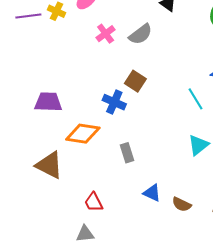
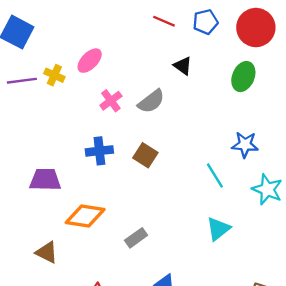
blue cross: (114, 102) -> (99, 151), moved, turned -30
gray rectangle: (127, 153) -> (136, 238), turned 72
brown triangle: (49, 165) -> (47, 252), size x0.7

